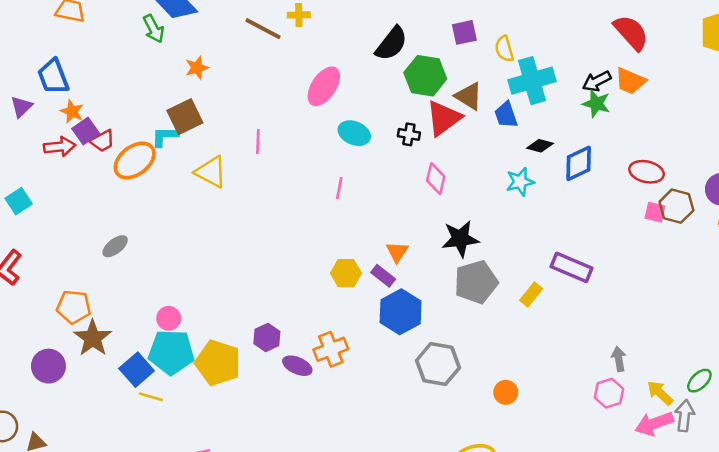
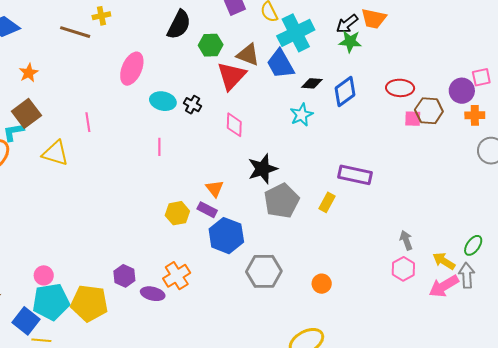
green hexagon: (425, 76) -> (211, 45), size x0.7
blue trapezoid: (506, 115) -> (280, 64), size x1.4
black cross: (409, 134) -> (193, 105), moved, turned 30

